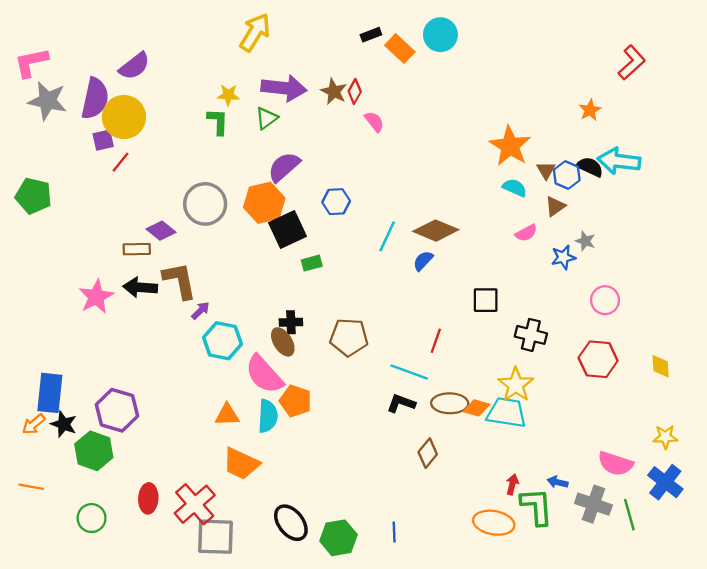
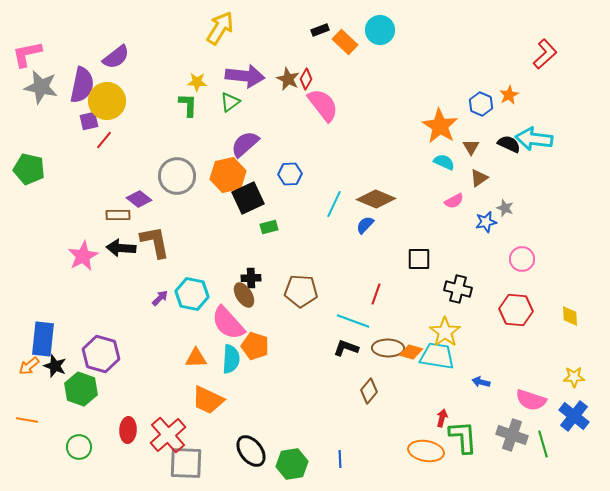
pink semicircle: (374, 122) -> (323, 105), size x1.8
blue hexagon: (567, 175) -> (481, 104), moved
purple arrow: (200, 311) -> (160, 298), moved
blue arrow: (558, 482) -> (481, 382), moved

